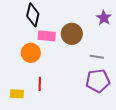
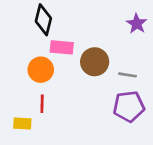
brown circle: (72, 34) -> (95, 62), moved
red line: (40, 84) -> (42, 104), moved

